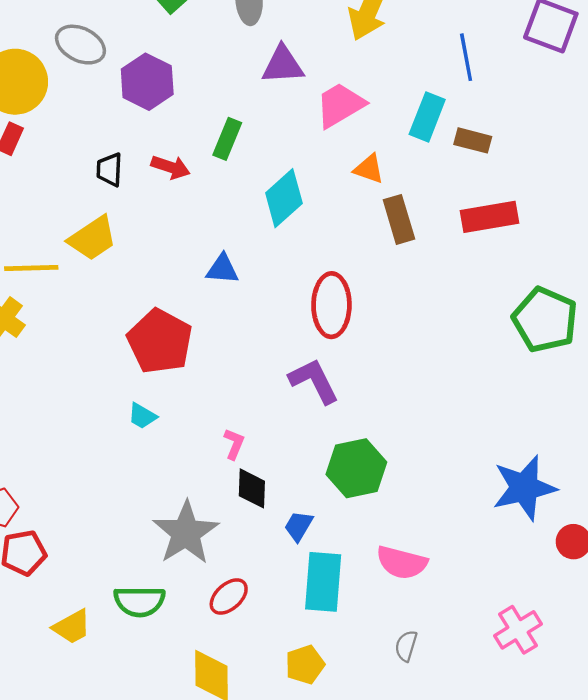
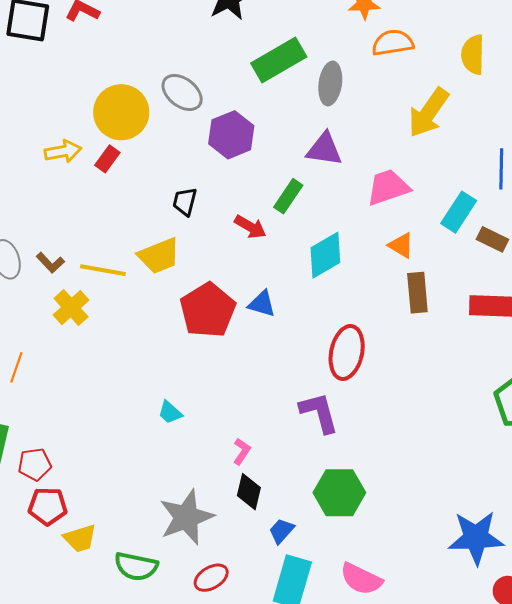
purple triangle: (283, 65) -> (324, 149), moved
red arrow: (171, 167) -> (250, 227), moved
red pentagon: (160, 341) -> (208, 310), moved
yellow trapezoid: (72, 627) -> (80, 538), moved

